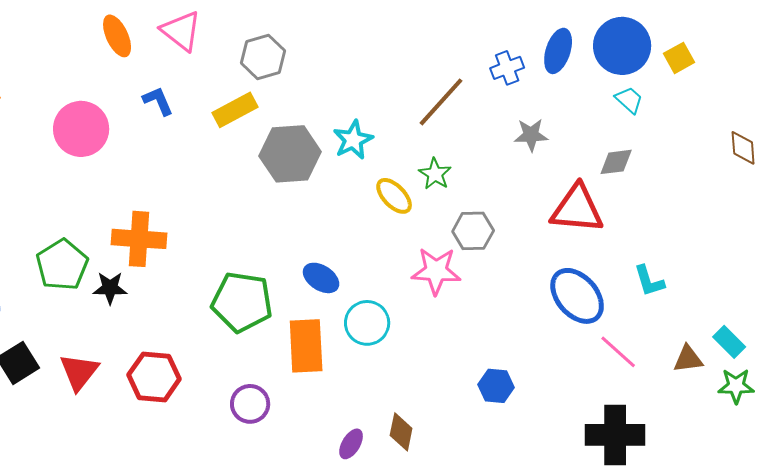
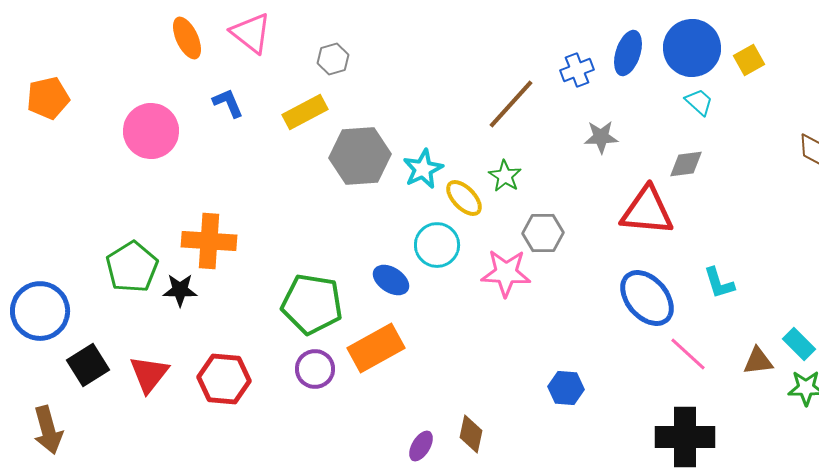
gray hexagon: (263, 57) -> (333, 59), size x0.7
cyan star: (353, 140) -> (423, 169), moved
cyan circle: (367, 323) -> (437, 245), moved
orange rectangle: (306, 346) -> (376, 348), turned 64
purple circle: (250, 404) -> (315, 369), moved

